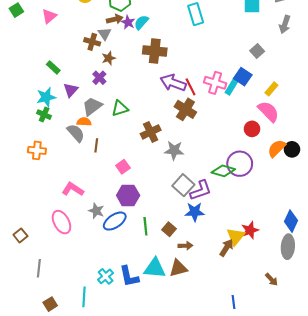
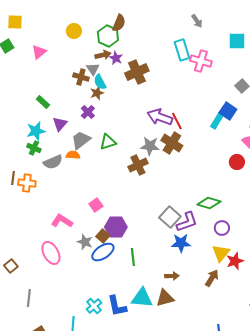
cyan semicircle: (141, 22) -> (100, 82), moved, turned -70
brown cross: (155, 51) -> (137, 72), moved, turned -30
pink cross: (215, 83) -> (201, 61), moved
gray semicircle: (76, 133) -> (53, 162), moved, turned 108
brown line: (96, 145) -> (13, 178), moved
gray star: (174, 150) -> (150, 146), moved
purple circle: (240, 164) -> (222, 228), moved, size x0.6
pink square: (123, 167) -> (96, 205), moved
brown square: (169, 229) -> (103, 236), moved
yellow triangle: (236, 236) -> (221, 253), moved

